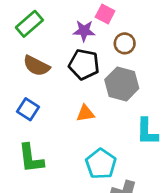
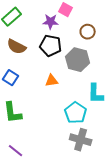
brown circle: (125, 43) -> (88, 32), moved
cyan pentagon: (101, 164) -> (76, 113), moved

